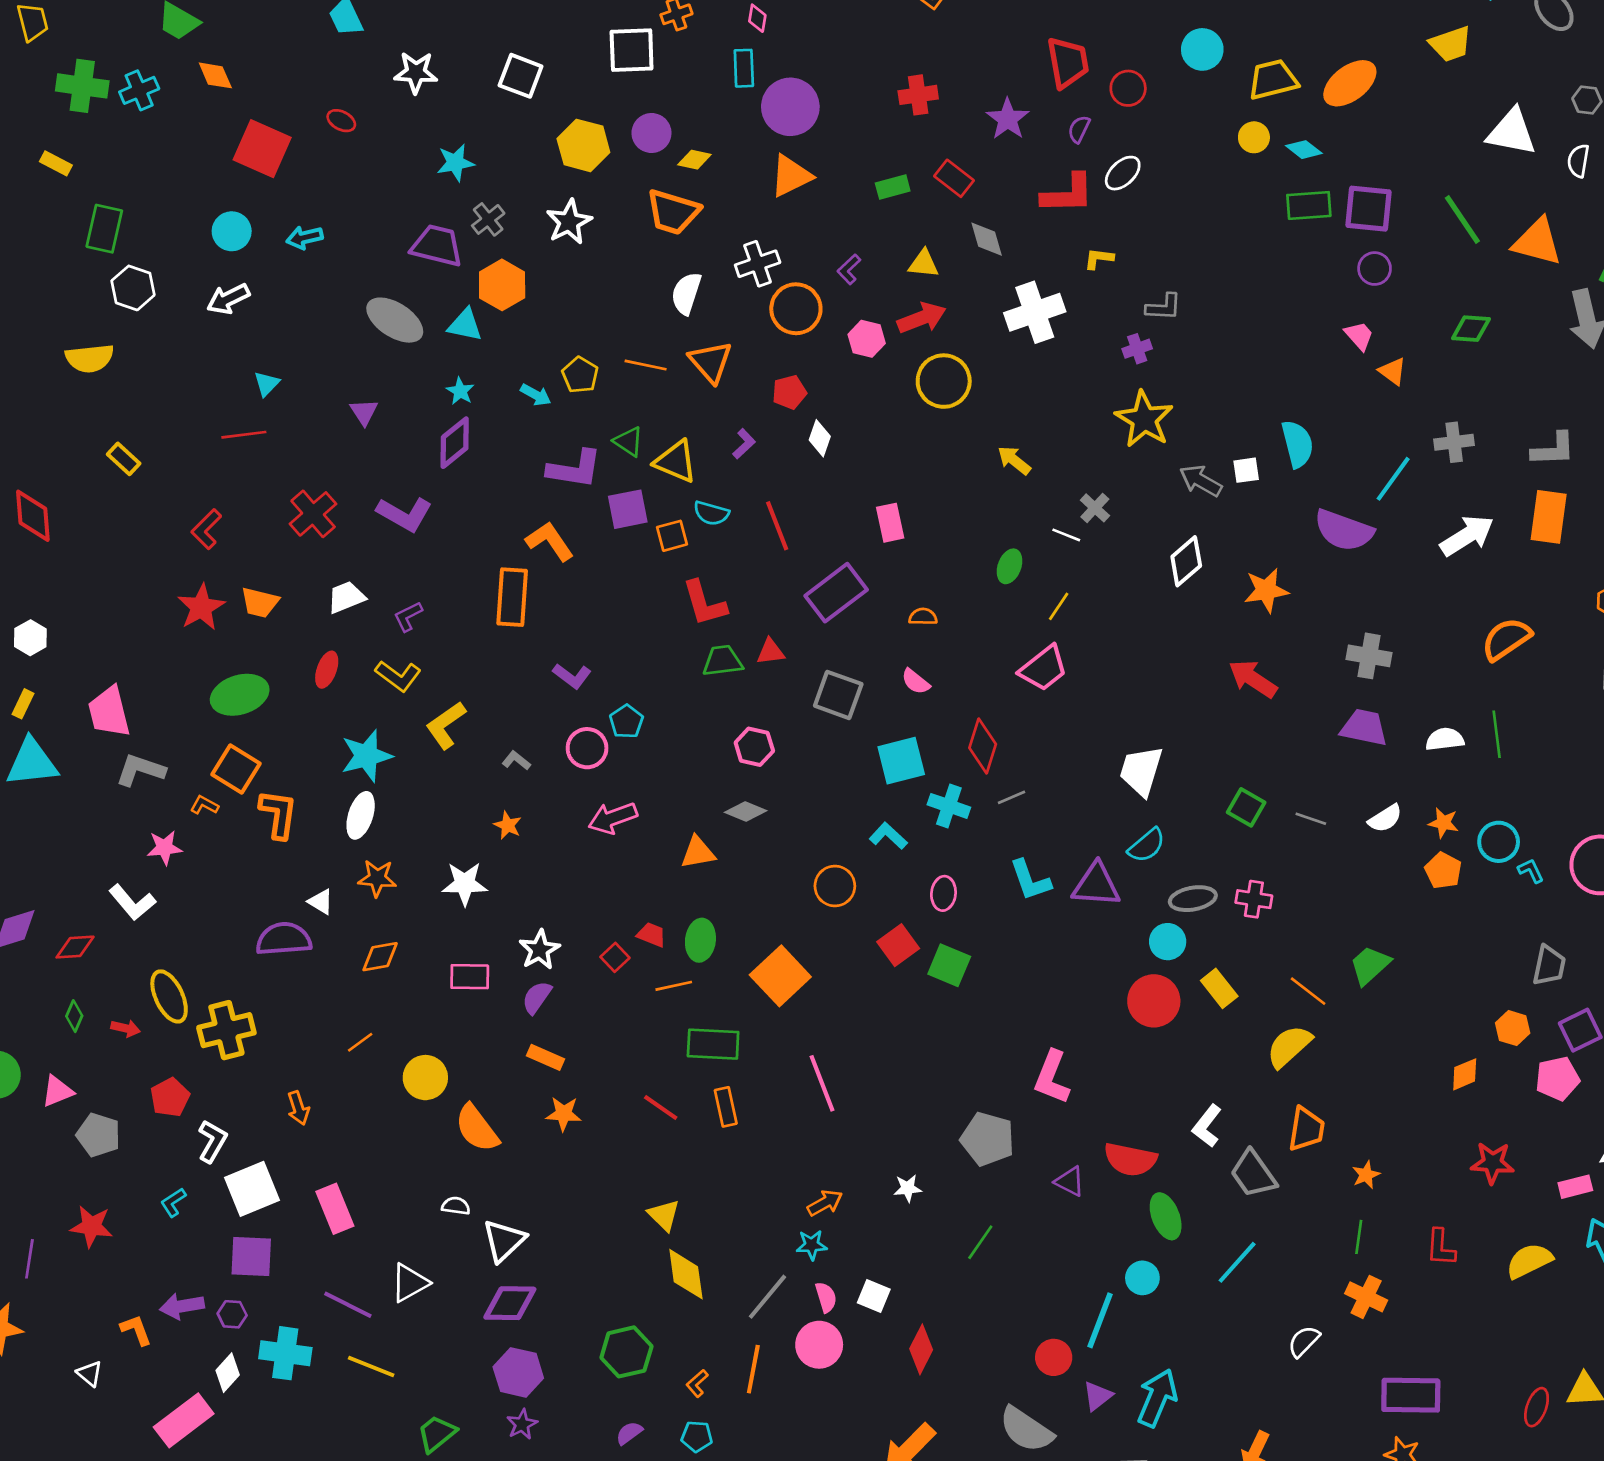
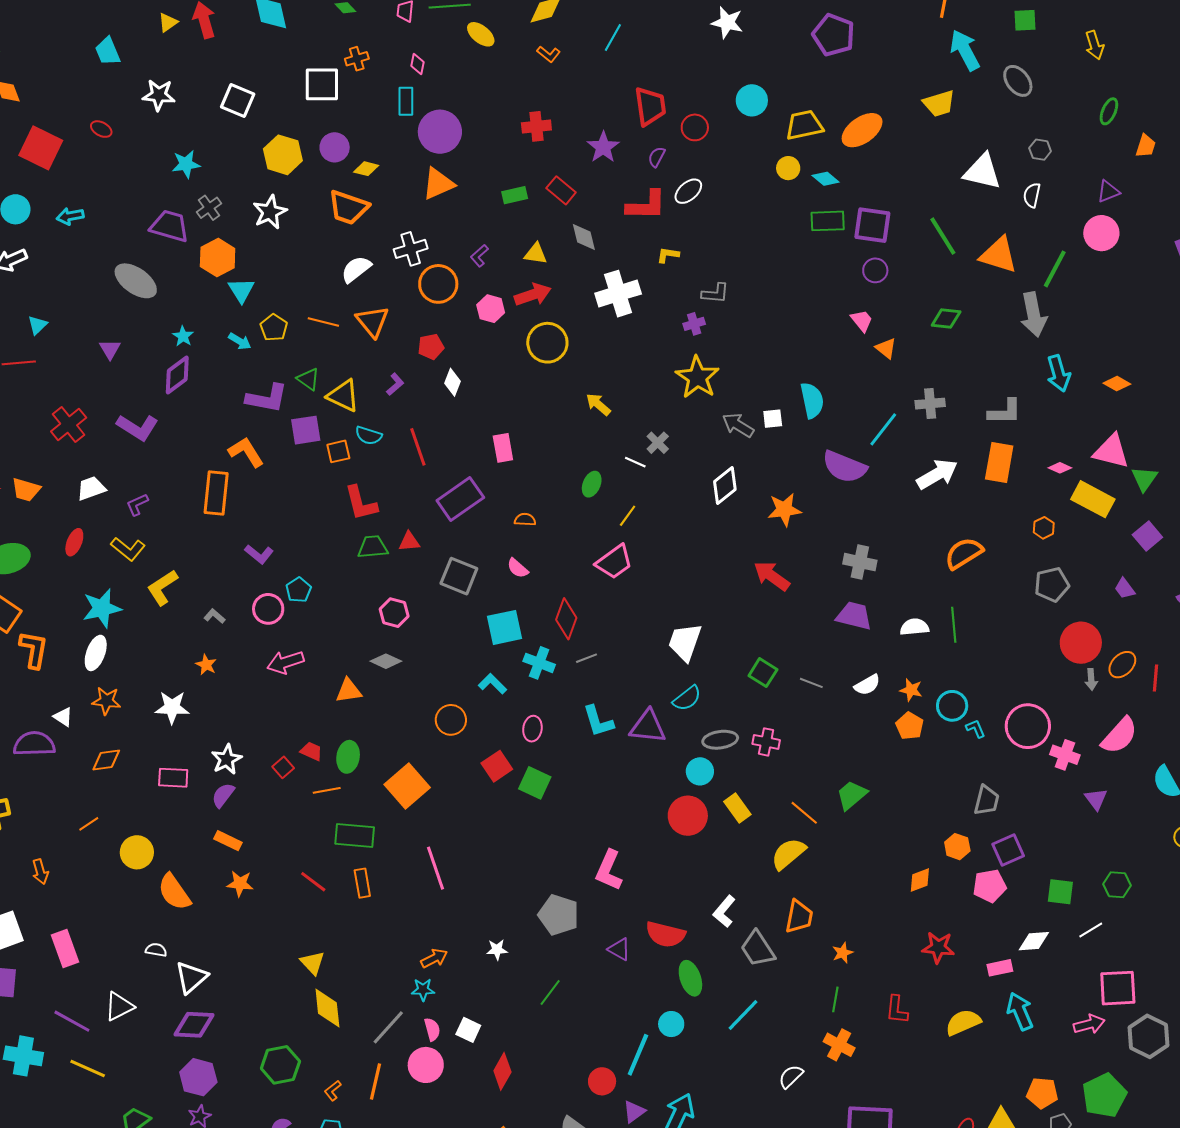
white semicircle: (686, 293) -> (356, 269), turned 32
cyan triangle: (465, 325) -> (241, 290), moved, turned 44

